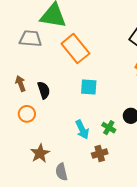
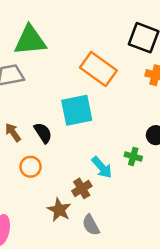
orange rectangle: (75, 49) -> (98, 69), moved
cyan square: (89, 87) -> (77, 110), moved, size x1.5
brown cross: (100, 153) -> (82, 188), moved

